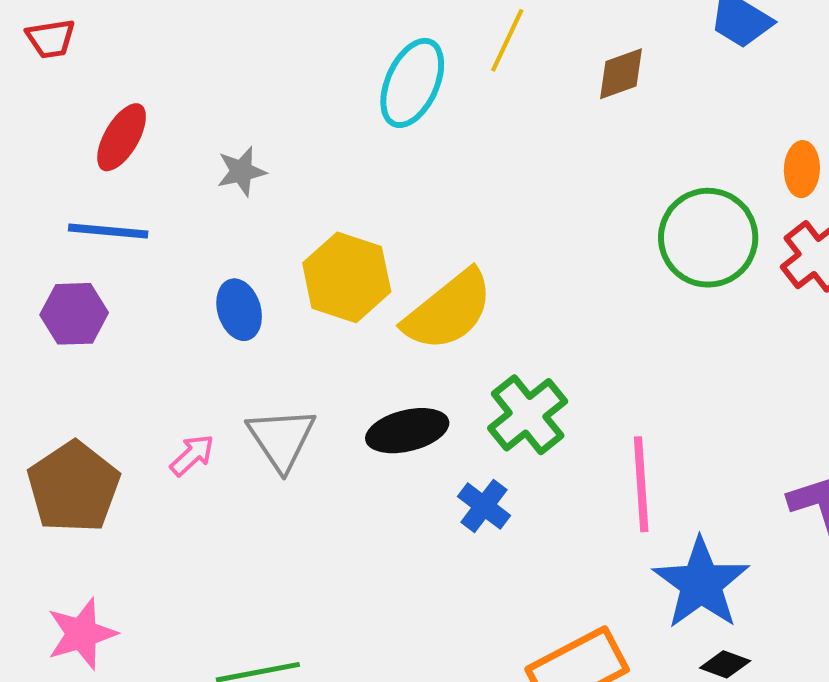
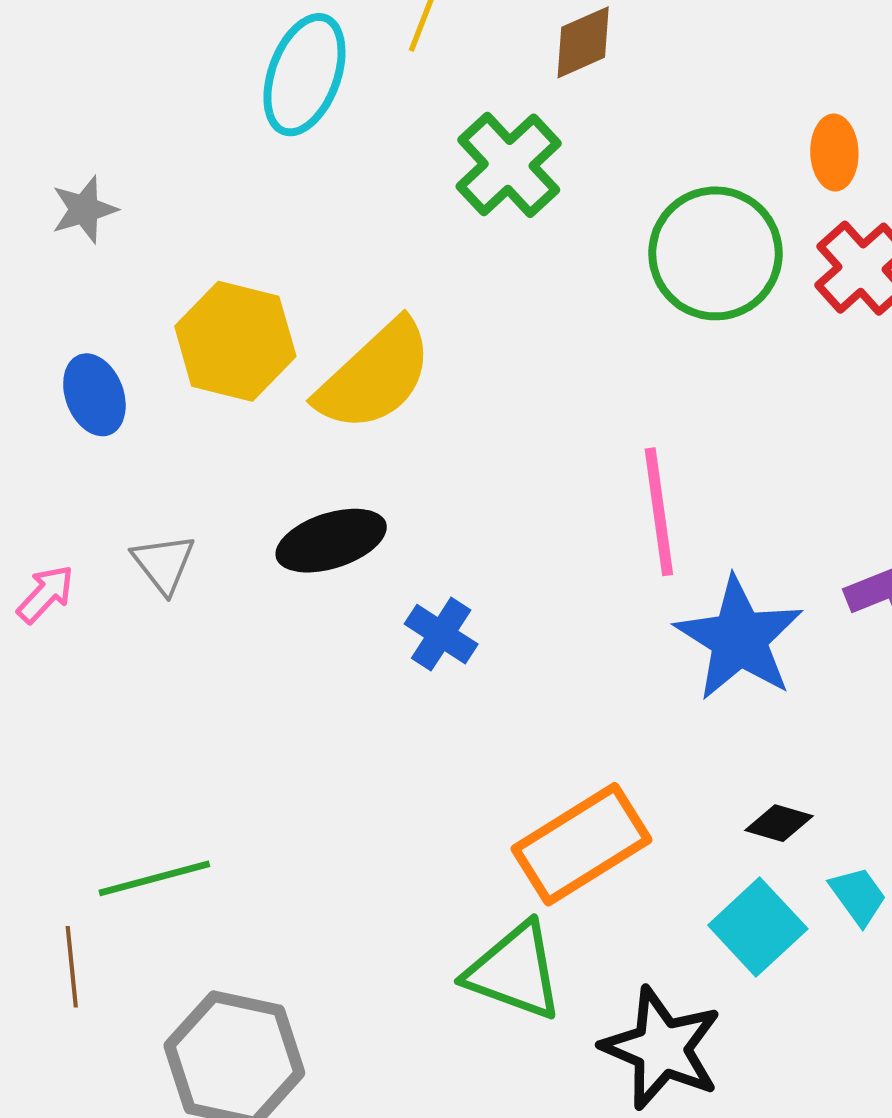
green cross: (528, 415) -> (509, 165), moved
gray triangle: (281, 439) -> (164, 564), size x0.7
pink line: (641, 484) -> (659, 512), moved
blue star: (701, 583) -> (739, 639), moved

